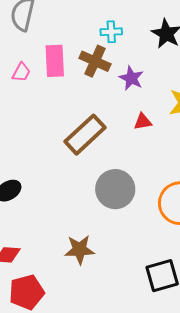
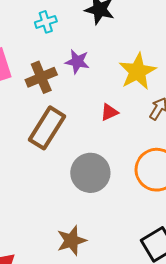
brown cross: (95, 61) -> (41, 77), moved, turned -32
red triangle: (143, 122) -> (109, 112), moved

